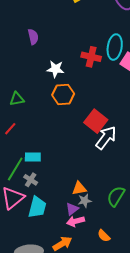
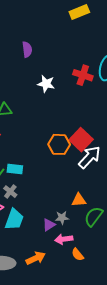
orange hexagon: (63, 94) -> (59, 144), moved
orange triangle: (79, 188) -> (79, 200), moved
pink arrow: (76, 221) -> (64, 239), moved

